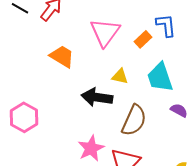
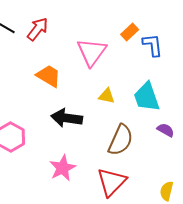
orange rectangle: (143, 39) -> (130, 32), moved
black arrow: (97, 97) -> (67, 118), moved
pink star: (91, 148) -> (63, 168), moved

